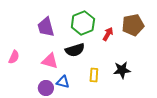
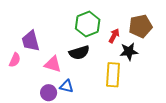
purple trapezoid: (46, 27) -> (31, 41), moved
black star: (122, 70) -> (129, 52), moved
yellow rectangle: (94, 75) -> (113, 75), moved, size x1.6

